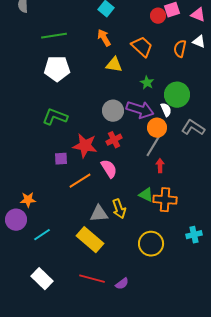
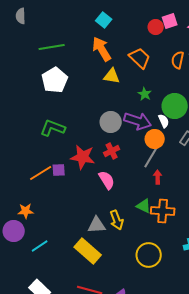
orange arrow: (104, 38) -> (102, 49), size x1.4
white pentagon: (57, 69) -> (55, 80), turned -30
orange line: (80, 181) -> (41, 173), moved

